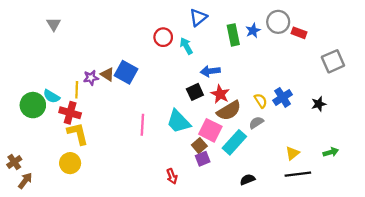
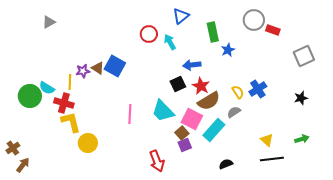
gray triangle: (54, 24) -> (49, 22), turned 32
blue star: (253, 31) -> (228, 50), moved
black star: (319, 104) -> (301, 98), moved
yellow triangle: (292, 153) -> (267, 140), turned -40
yellow circle: (70, 163) -> (88, 143), moved
red arrow: (172, 176) -> (157, 161), size x1.5

